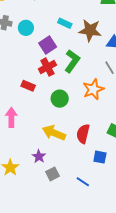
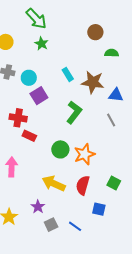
cyan rectangle: (65, 23) -> (68, 74), turned 32
purple square: (48, 45) -> (39, 96), moved
red cross: (47, 67) -> (18, 118), moved, turned 36
orange star: (93, 89) -> (84, 154), moved
blue line: (83, 182) -> (75, 226), moved

